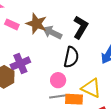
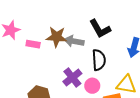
black L-shape: (80, 27) -> (100, 29), turned 135
purple cross: (20, 63) -> (72, 78), moved

